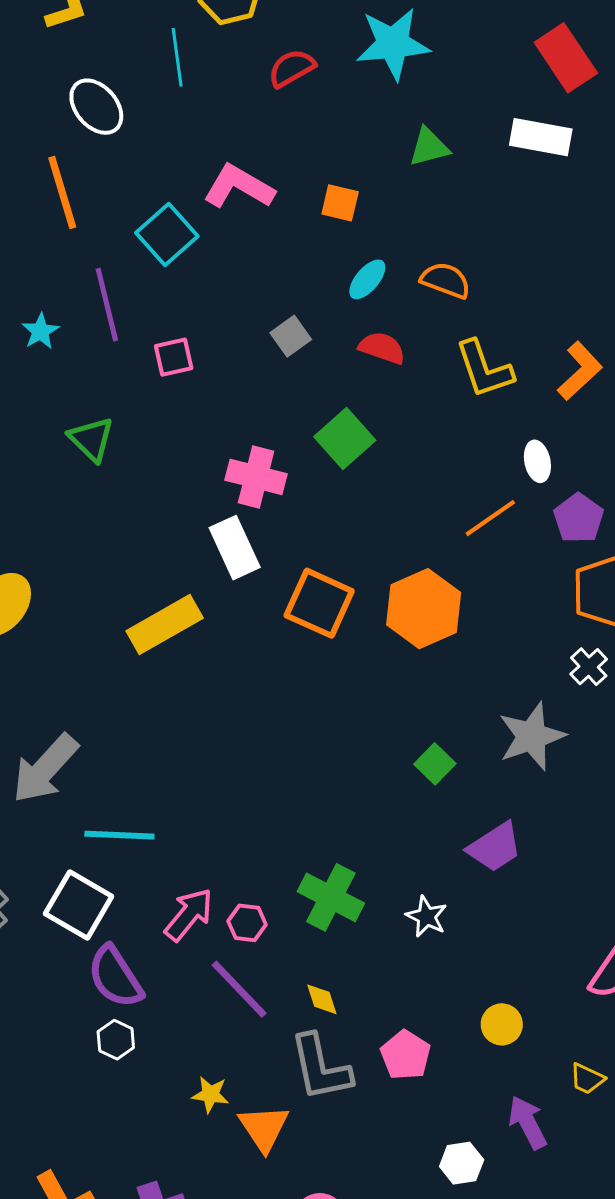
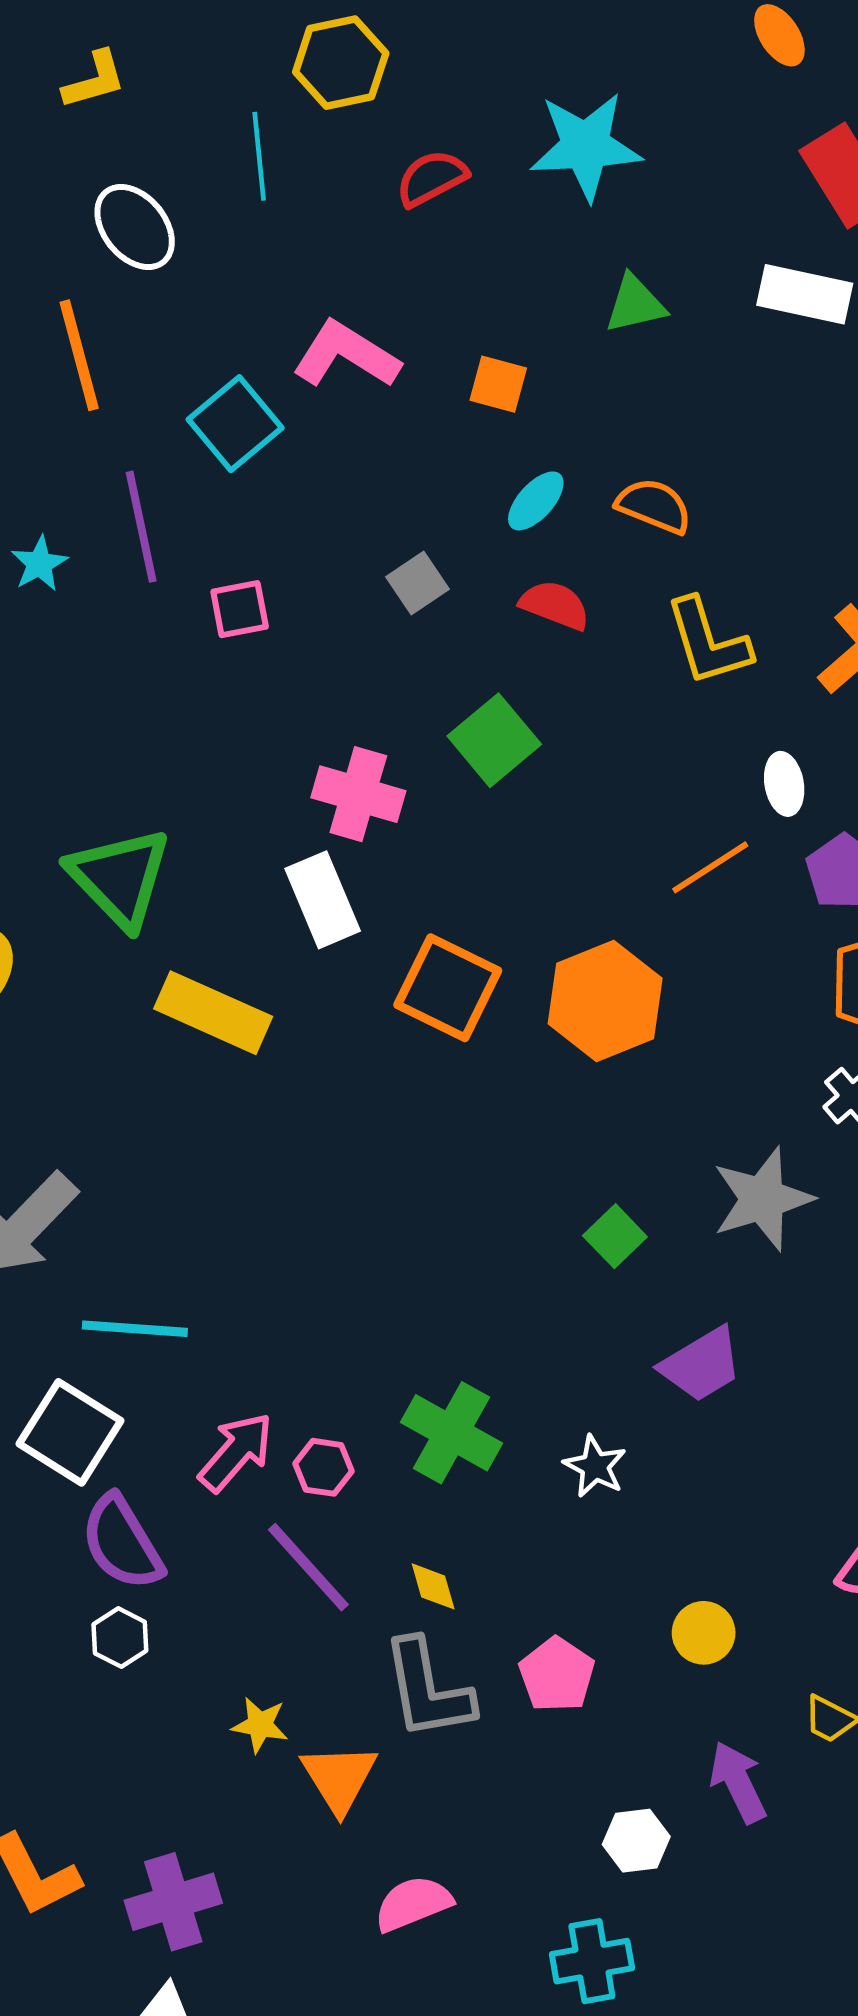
green triangle: (91, 439) -> (120, 878), moved, size x1.5
yellow rectangle: (165, 625) -> (213, 1013), turned 52

